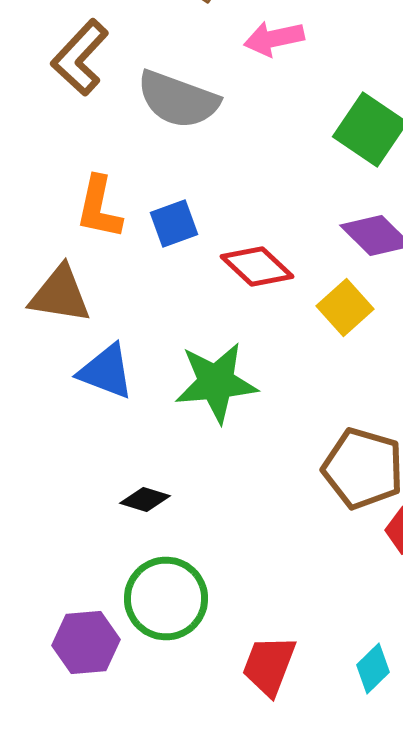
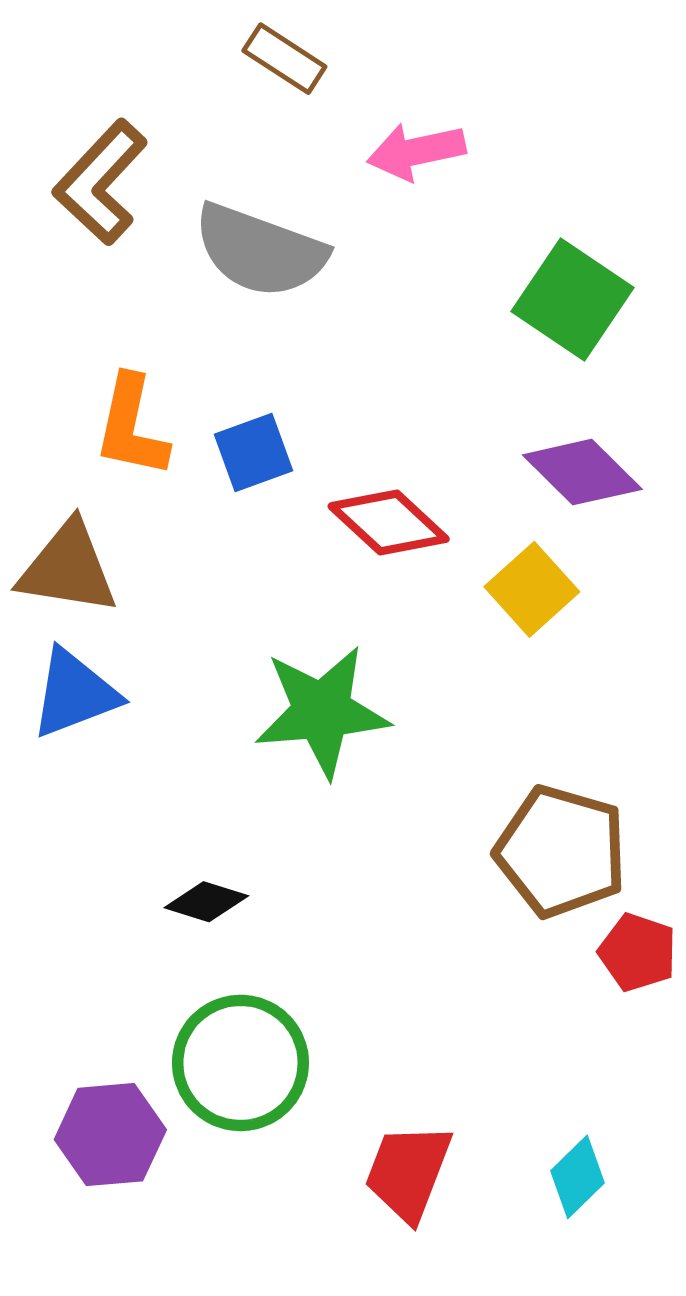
blue triangle: (106, 372) -> (74, 693), moved, turned -42

